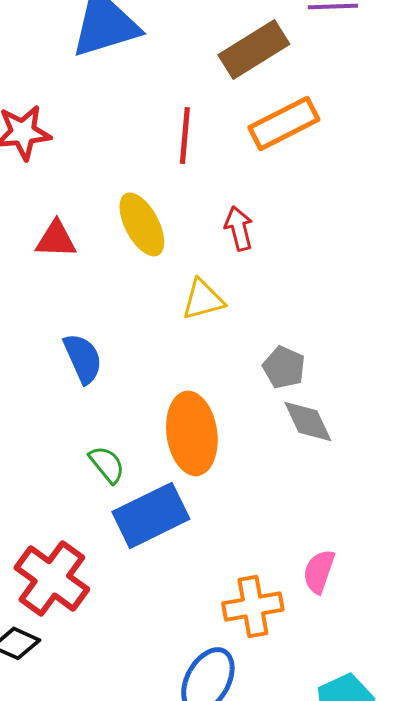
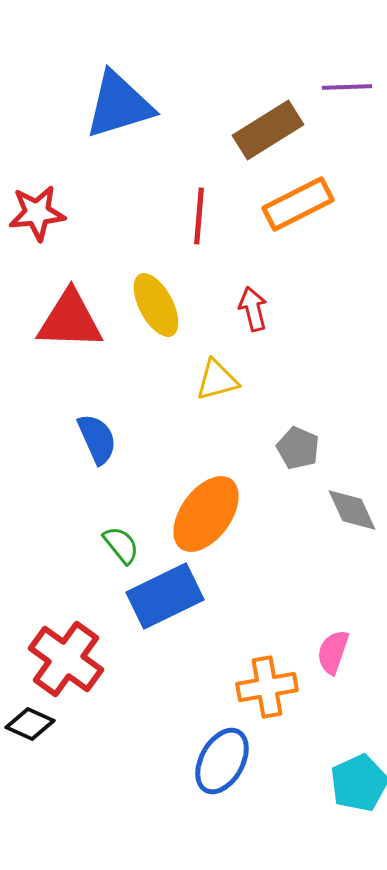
red triangle: (56, 239) -> (70, 320), size x1.6
gray diamond: (308, 421) -> (352, 510), moved
orange ellipse: (192, 433) -> (206, 514), turned 44

